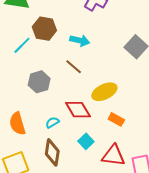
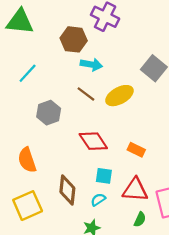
brown hexagon: (44, 29) -> (74, 39), moved
yellow ellipse: (104, 92) -> (119, 96), moved
cyan semicircle: (52, 122) -> (98, 200), moved
cyan square: (86, 141) -> (104, 176), turned -35

